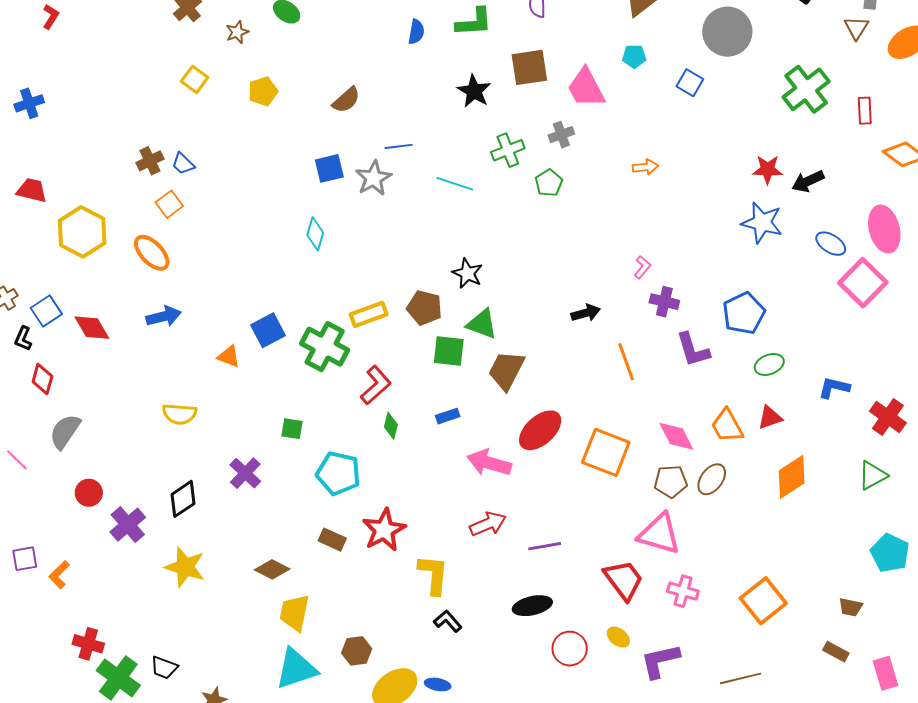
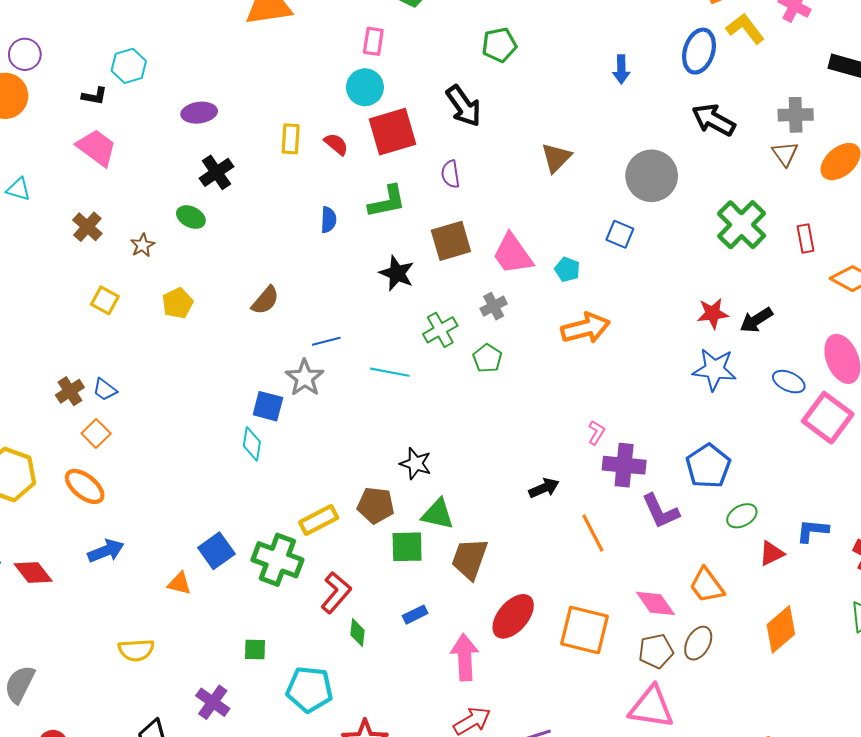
cyan pentagon: (634, 56) -> (567, 269), moved, turned 30
orange arrow: (645, 167) -> (585, 328), size x1.8
blue square: (329, 168) -> (268, 406), moved, turned 36
purple cross: (664, 302) -> (624, 465), size x1.4
red triangle: (770, 417) -> (772, 553), moved
pink arrow: (489, 463) -> (465, 657), turned 78

